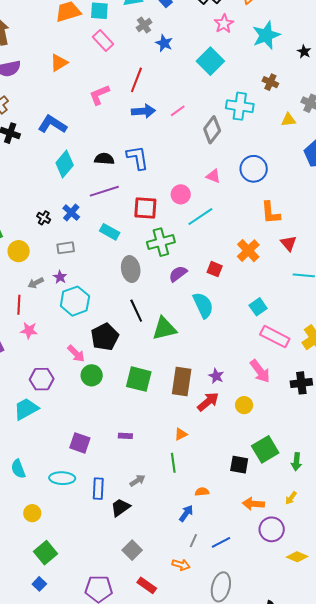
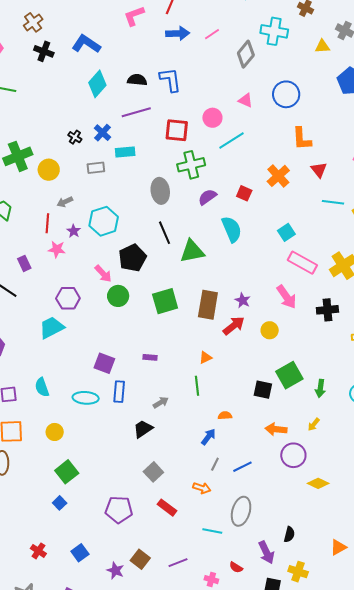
cyan rectangle: (110, 232) -> (125, 152), moved, turned -36
purple star: (60, 277) -> (74, 231), moved
green square: (139, 379) -> (165, 301), turned -32
blue rectangle: (98, 489) -> (119, 392), moved

